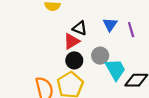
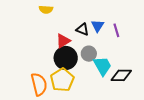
black triangle: (80, 28) -> (82, 29), moved
black circle: (74, 60) -> (66, 58), size x1.5

